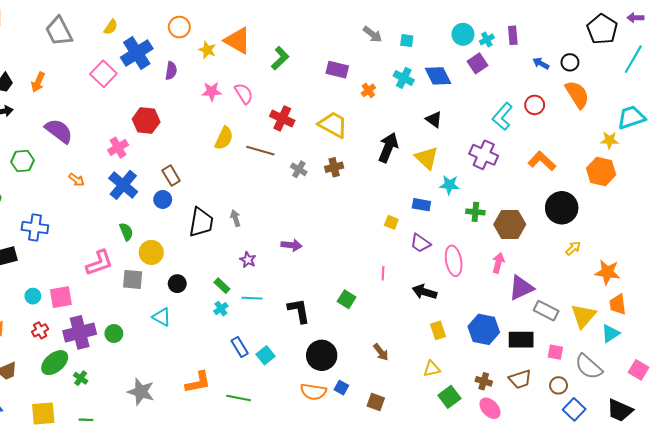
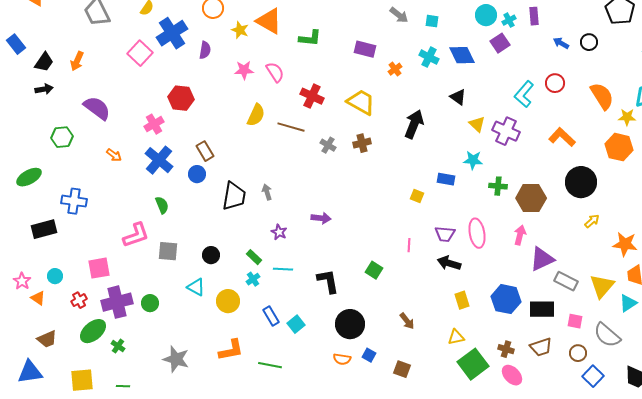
green L-shape: (280, 58) -> (310, 38), turned 50
orange semicircle: (577, 95) -> (602, 96), moved
yellow triangle: (427, 158) -> (477, 124), moved, size x0.7
purple trapezoid: (420, 243) -> (445, 234), moved, turned -30
yellow circle: (151, 252) -> (228, 301), moved
cyan circle: (33, 296) -> (55, 276), moved
orange semicircle: (313, 392) -> (342, 359), size x0.7
green square: (449, 397) -> (473, 364), size x1.4

